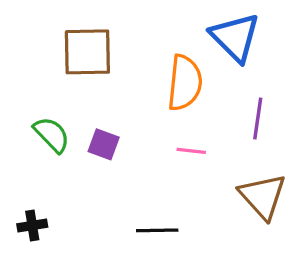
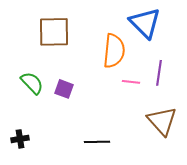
pink line: (191, 151) -> (131, 82), moved

